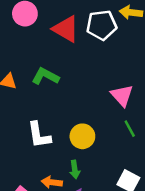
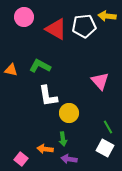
green line: (130, 129) -> (108, 127), moved
white L-shape: (39, 135) -> (48, 96), moved

